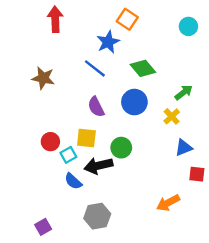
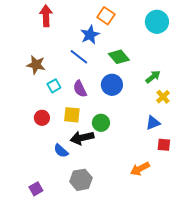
cyan circle: (188, 26) -> (157, 22), size x1.5
yellow cross: (172, 116) -> (163, 97), moved
cyan square: (68, 155) -> (54, 86), moved

